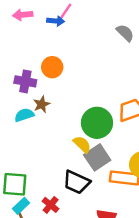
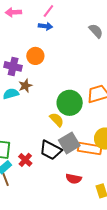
blue arrow: (56, 21) -> (45, 26), moved
gray square: (97, 157) -> (69, 143), moved
red cross: (51, 205) -> (25, 160), moved

